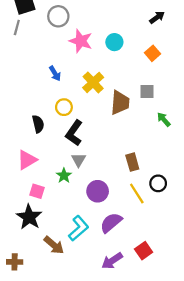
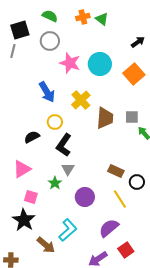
cyan circle: (114, 42) -> (100, 64), size x1.5
orange square: (153, 53) -> (134, 74), size x1.5
blue arrow: (55, 73) -> (47, 92), size x1.5
gray square: (147, 91) -> (132, 117), moved
black semicircle: (38, 124) -> (32, 137), turned -105
brown rectangle: (132, 162) -> (116, 171), turned -49
black circle: (158, 183) -> (137, 182), moved
purple semicircle: (111, 223) -> (109, 228), moved

